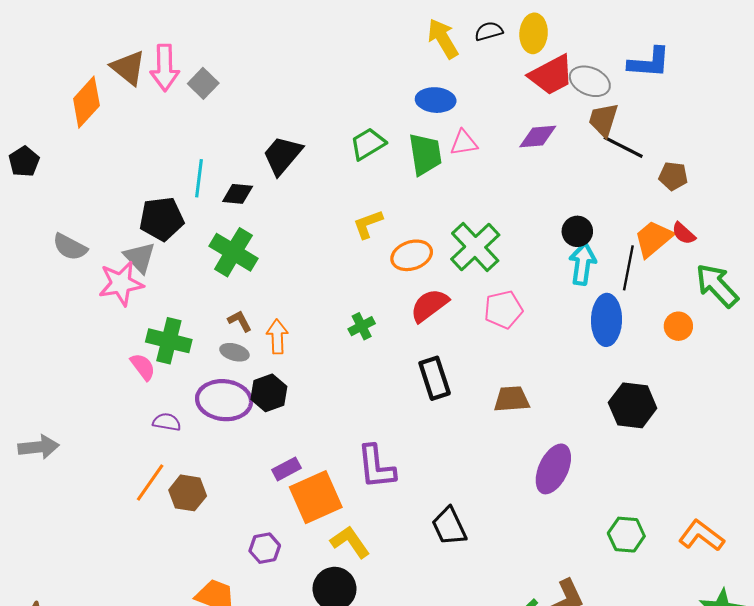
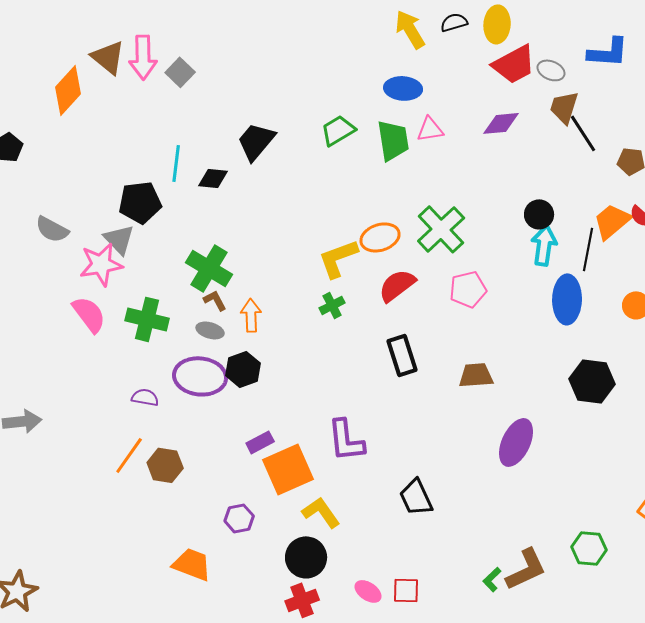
gray ellipse: (590, 81) -> (551, 70), size x0.7
black line: (623, 147) -> (583, 133), turned 30
yellow L-shape: (368, 224) -> (338, 258), moved, size x1.4
green cross: (233, 252) -> (209, 268), moved
pink semicircle: (143, 367) -> (89, 314), moved, size x1.4
green hexagon: (626, 535) -> (589, 548), moved

